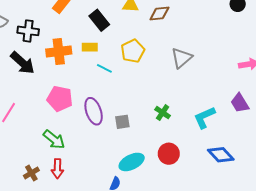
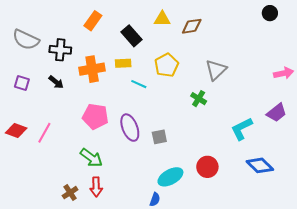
black arrow: (22, 63) -> (56, 82), size x0.6
purple trapezoid: (240, 103) -> (277, 113), turned -95
green cross: (163, 113) -> (199, 99), moved

